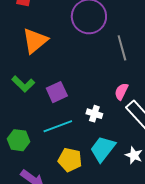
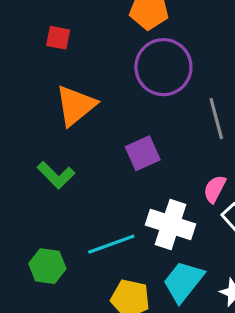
purple square: (57, 92) -> (143, 153), moved
white cross: (94, 114) -> (171, 224), size x1.8

